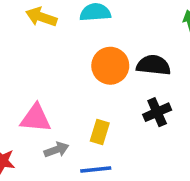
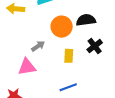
yellow rectangle: (100, 132) -> (69, 56), moved
gray arrow: (56, 150) -> (38, 46), moved

